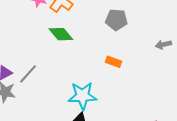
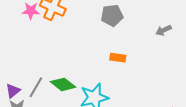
green diamond: (61, 34) -> (63, 84), moved

